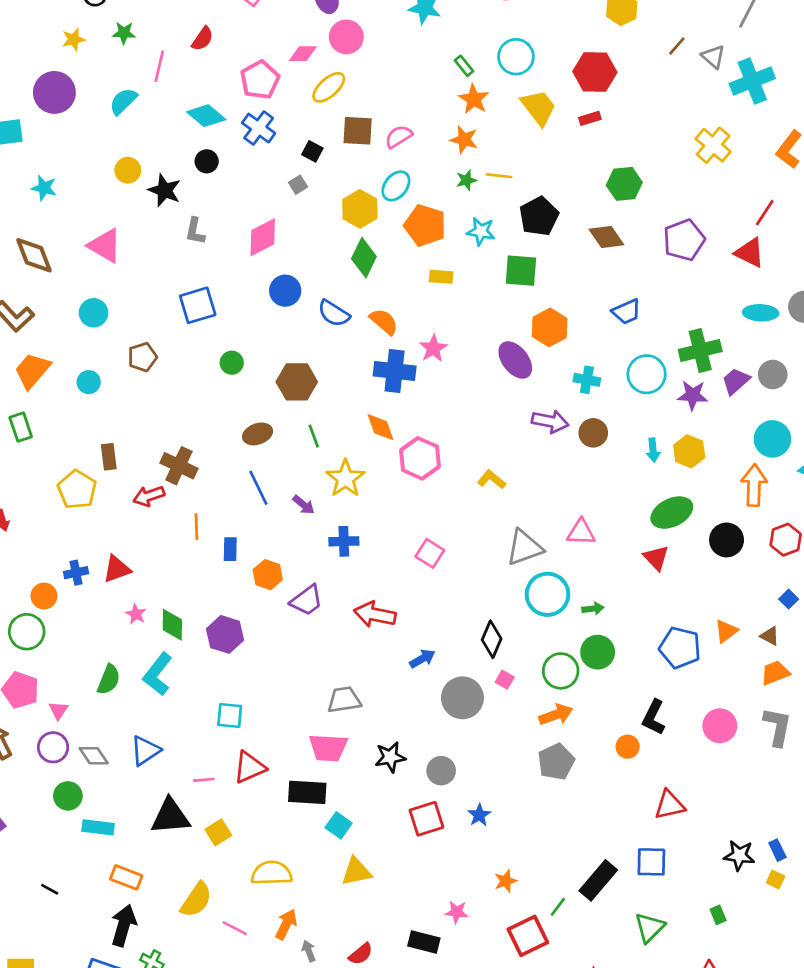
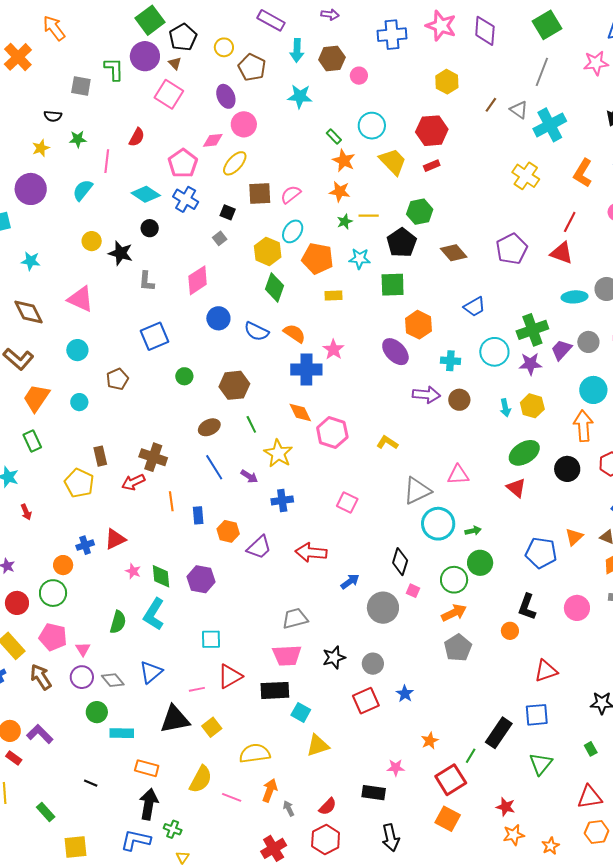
green hexagon: (624, 184) -> (420, 212), moved

